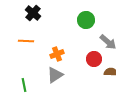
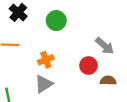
green circle: (86, 20) -> (56, 21), moved

